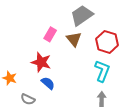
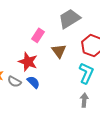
brown triangle: (74, 39) -> (59, 51), moved
gray semicircle: (28, 99) -> (14, 82), moved

